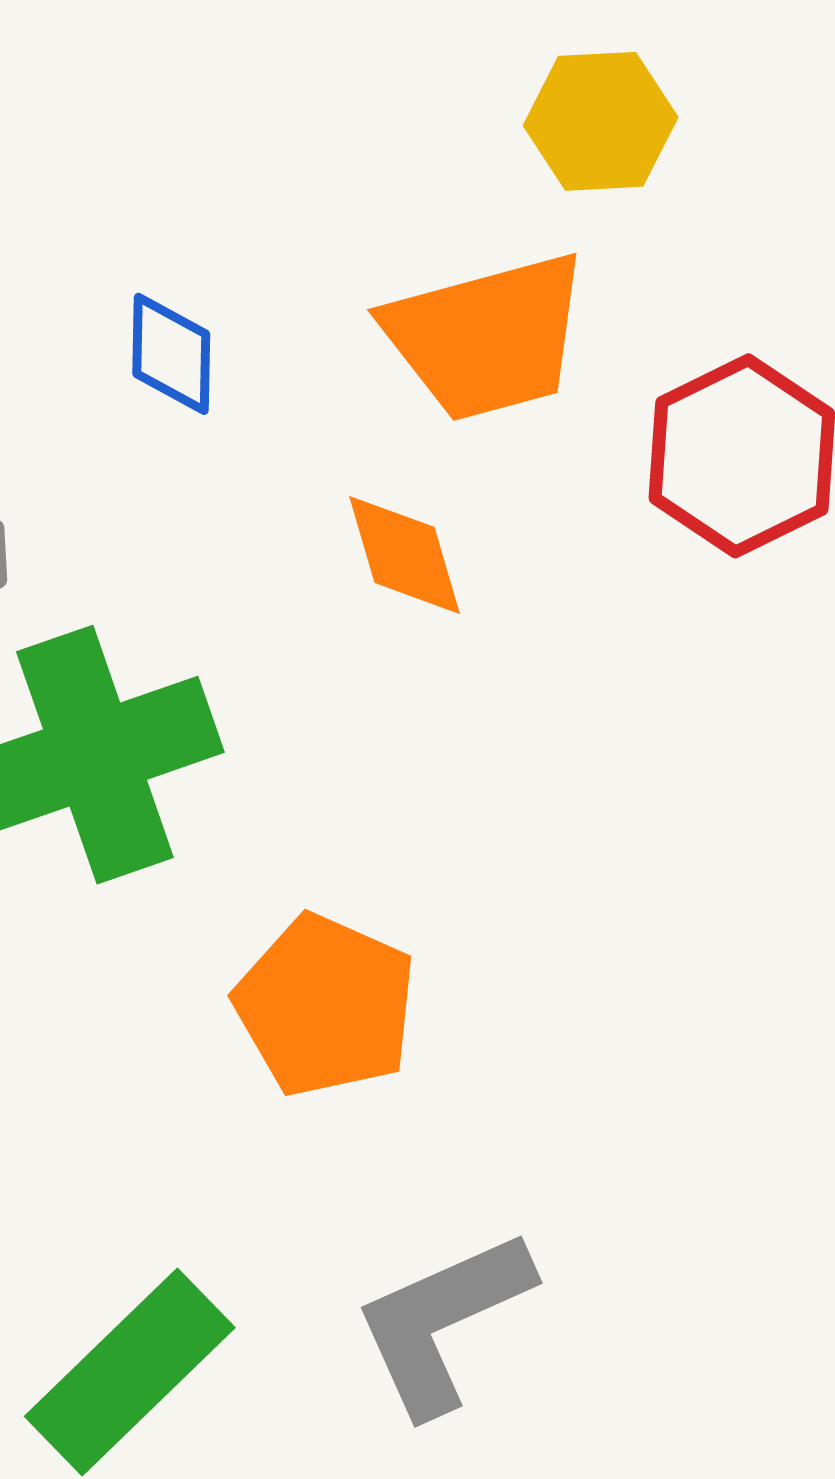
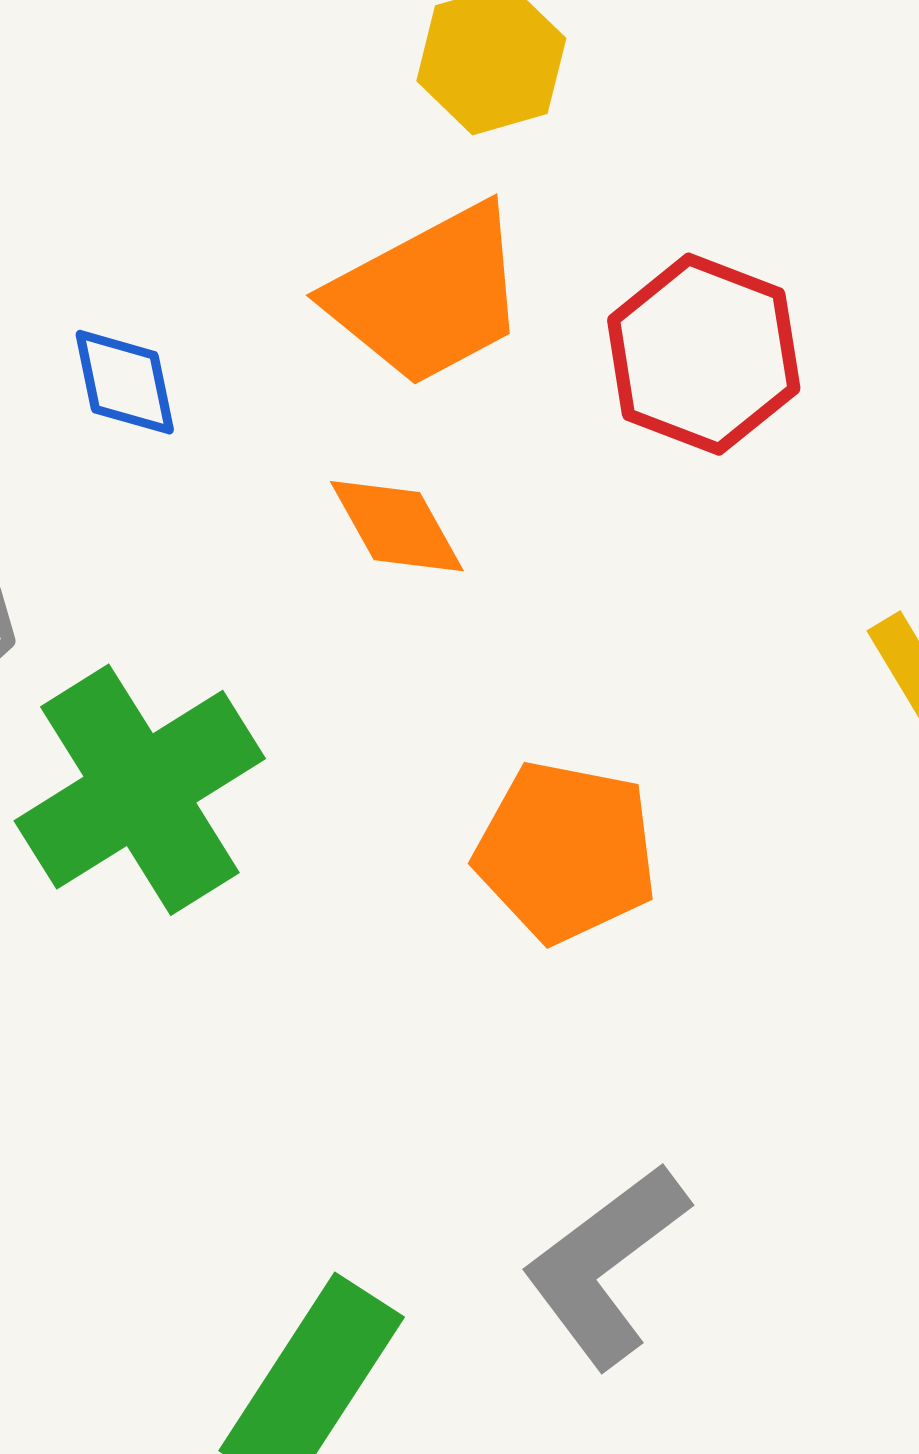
orange pentagon: (326, 1006) -> (566, 852), moved

